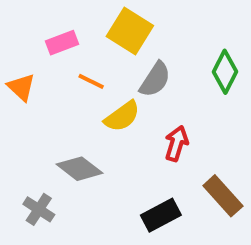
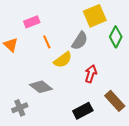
yellow square: (130, 31) -> (95, 16), moved, turned 35
orange line: (91, 81) -> (47, 42), turned 40
gray cross: (39, 209) -> (20, 108), turned 35

